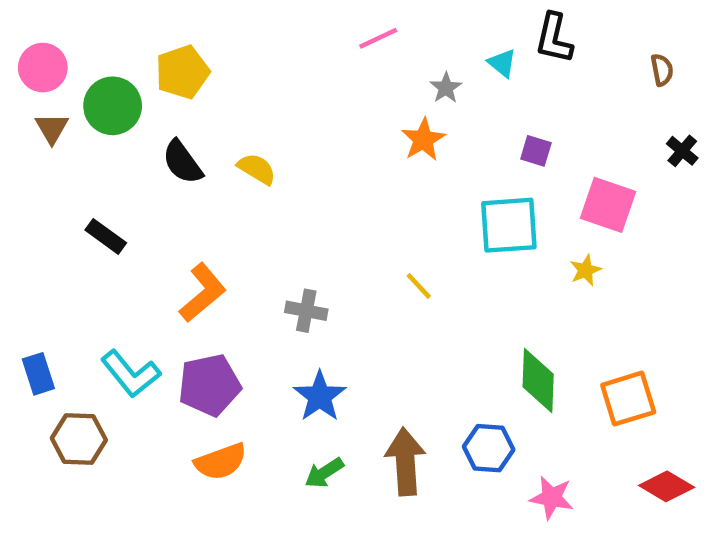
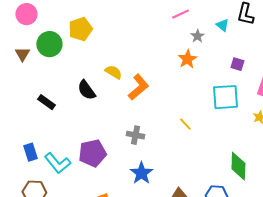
pink line: (378, 38) -> (180, 14), moved
pink circle: (43, 68) -> (26, 14), moved
black semicircle: (182, 162) -> (86, 90), moved
orange L-shape: (203, 293) -> (138, 87), moved
blue rectangle: (38, 374) -> (30, 152), moved
purple pentagon: (209, 385) -> (92, 153), moved

